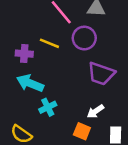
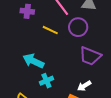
purple cross: (24, 54) -> (27, 11), moved

